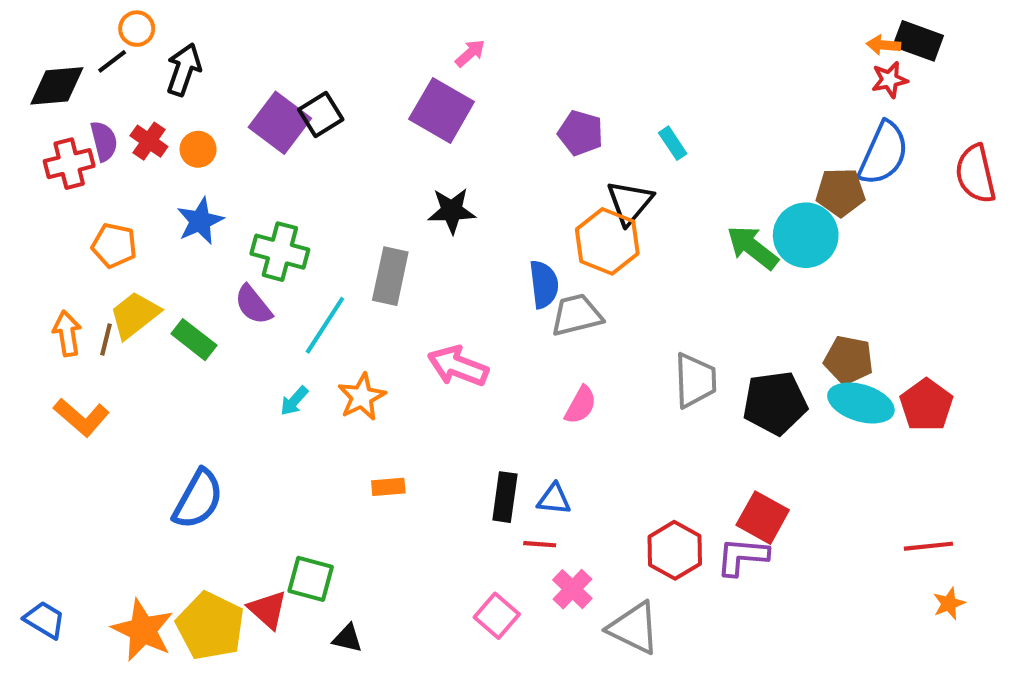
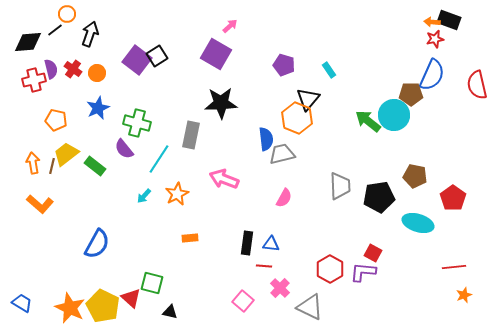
black star: (452, 211) -> (221, 103), size x1.4
cyan ellipse: (861, 403) -> (418, 223), moved
red square: (763, 518) -> (373, 253), size x0.7

